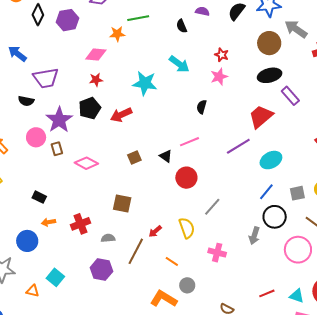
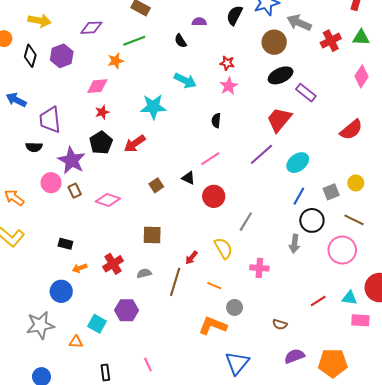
purple trapezoid: (46, 78) -> (50, 120), turned 104
purple hexagon: (101, 270) -> (127, 310), moved

